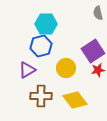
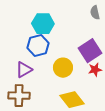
brown cross: (41, 96) -> (19, 96), moved

